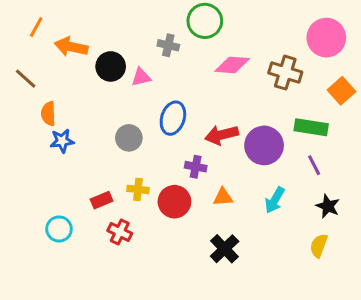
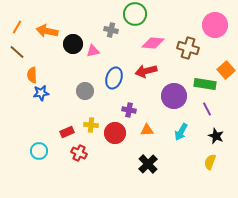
orange line: (36, 27) -> (17, 27), moved
orange square: (341, 91) -> (226, 70), moved
red arrow: (222, 135) -> (146, 71), moved

